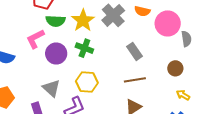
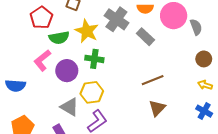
gray rectangle: (135, 51) -> (145, 37), moved
brown circle: (175, 68) -> (204, 59), moved
yellow hexagon: (87, 82) -> (92, 92), moved

